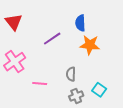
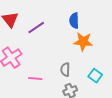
purple line: (52, 39) -> (36, 28), moved
cyan square: (99, 90) -> (95, 76), moved

